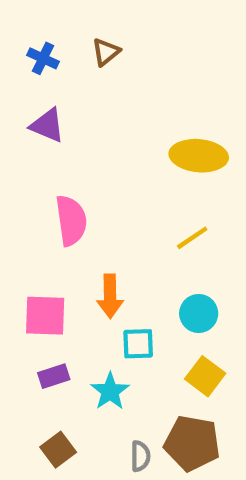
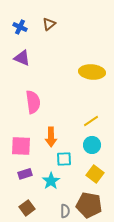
yellow line: (192, 238) -> (91, 121), moved

